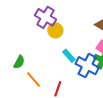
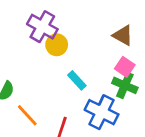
blue cross: (87, 66) -> (102, 112), moved

